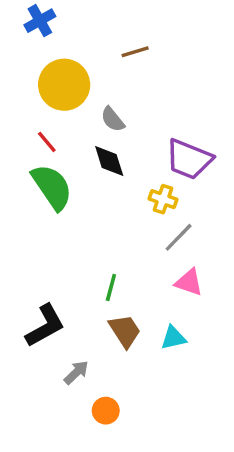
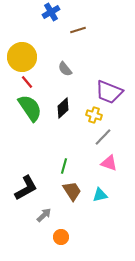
blue cross: (40, 21) -> (51, 12), moved
yellow circle: (64, 85) -> (22, 57), moved
black diamond: (109, 161) -> (63, 108), moved, turned 65

